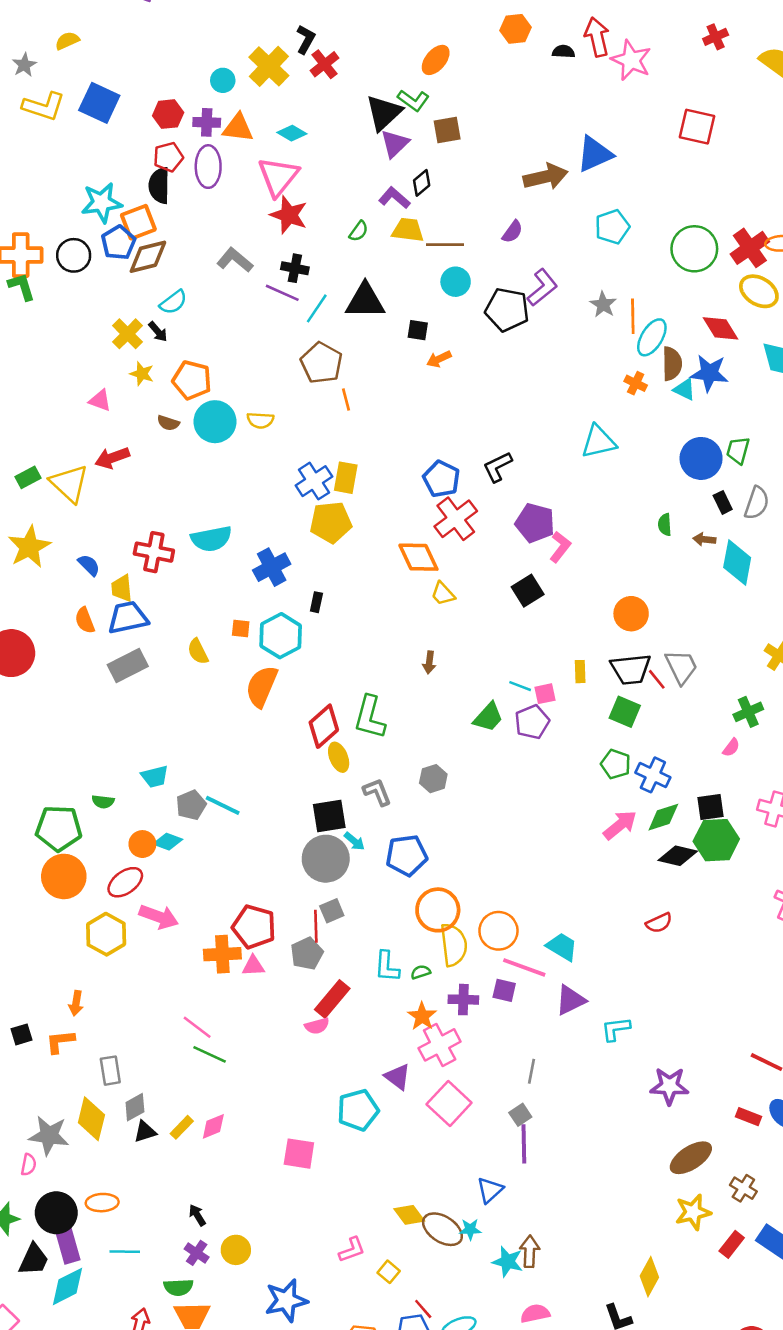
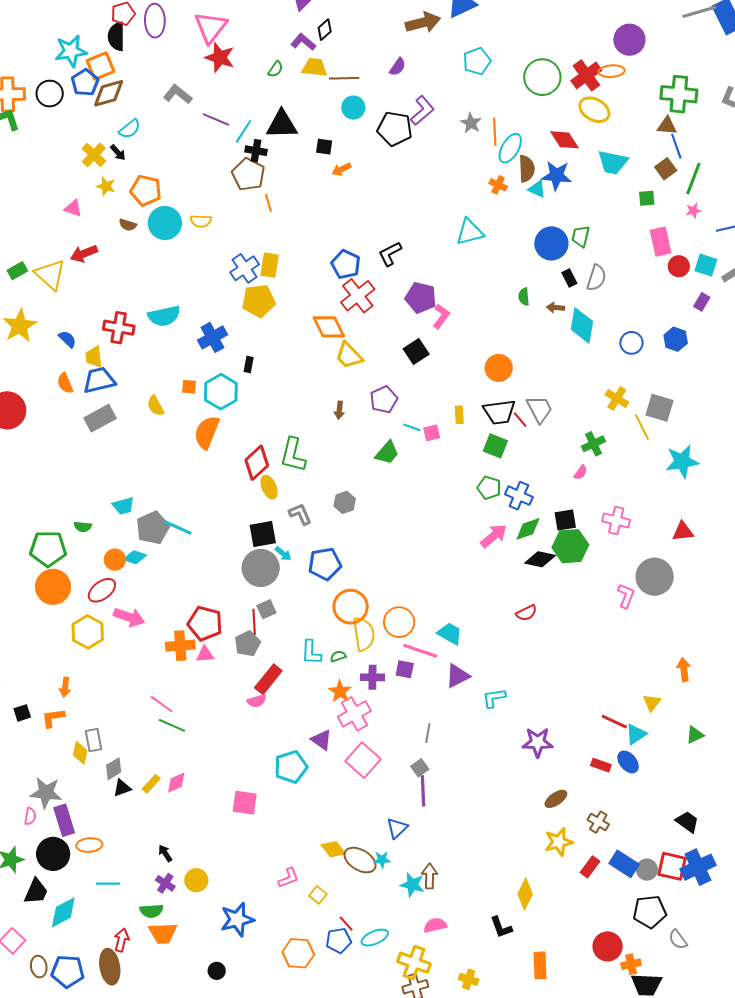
black cross: (295, 268) -> (256, 151), moved
yellow trapezoid: (443, 594) -> (349, 355), size x1.4
purple pentagon: (532, 722) -> (384, 400), moved
gray pentagon: (191, 805) -> (153, 528), size x1.4
yellow diamond: (91, 1119) -> (80, 753), moved, size x0.7
brown ellipse: (691, 1158) -> (556, 799), size x0.7
purple rectangle: (67, 1244) -> (64, 820), moved

